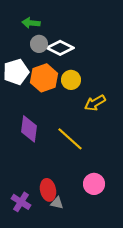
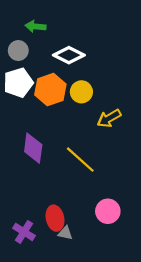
gray circle: (39, 44) -> (18, 51), moved

